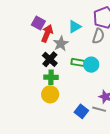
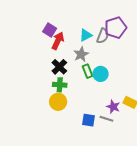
gray semicircle: (98, 36) -> (103, 36), moved
gray star: (61, 44) -> (81, 54), moved
green rectangle: (78, 62) -> (87, 71), turned 56
blue square: (81, 111) -> (88, 120), turned -32

